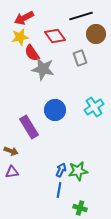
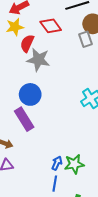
red semicircle: (32, 53) -> (27, 43), turned 60
gray rectangle: (80, 58) -> (85, 39), moved
blue circle: (55, 110) -> (30, 94), moved

